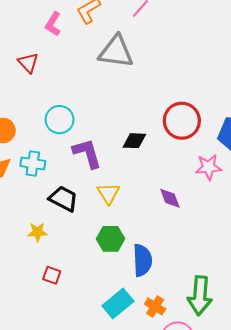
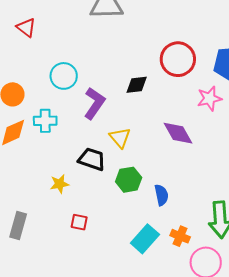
purple L-shape: (87, 153) -> (94, 103), turned 60
purple diamond: (170, 198) -> (178, 133), size x1.4
black trapezoid: (63, 199) -> (92, 159), moved
blue semicircle: (142, 260) -> (161, 195), size x0.7

